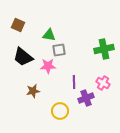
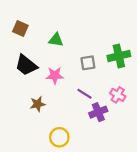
gray square: (59, 50) -> (88, 63), moved
purple line: (74, 82) -> (85, 94), turned -56
yellow circle: (60, 111) -> (59, 137), moved

